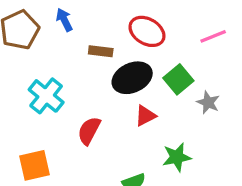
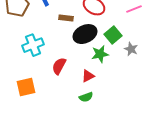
cyan cross: (46, 96) -> (33, 45), turned 30
red triangle: (145, 116) -> (88, 76), moved
green star: (177, 157) -> (100, 54), moved

